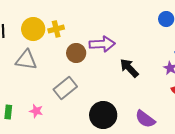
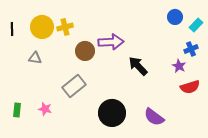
gray triangle: (26, 60) -> (35, 58), size x0.6

